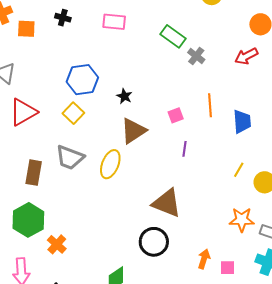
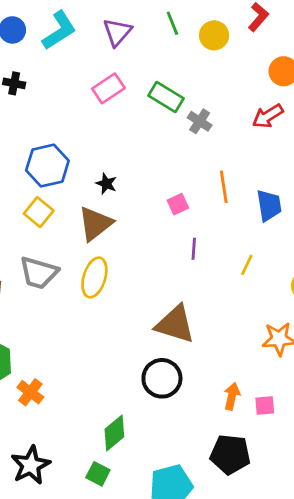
pink rectangle: (114, 22) -> (108, 88), moved, turned -35
brown triangle: (133, 131) -> (95, 224), moved
yellow line: (239, 170) -> (247, 265), moved

